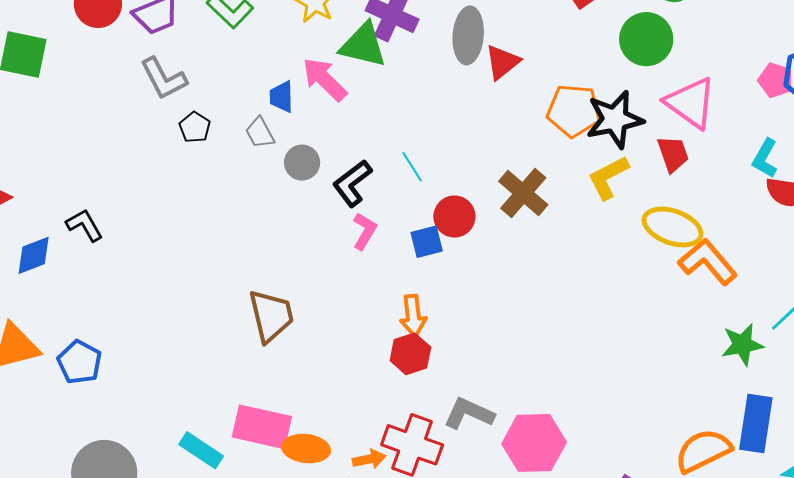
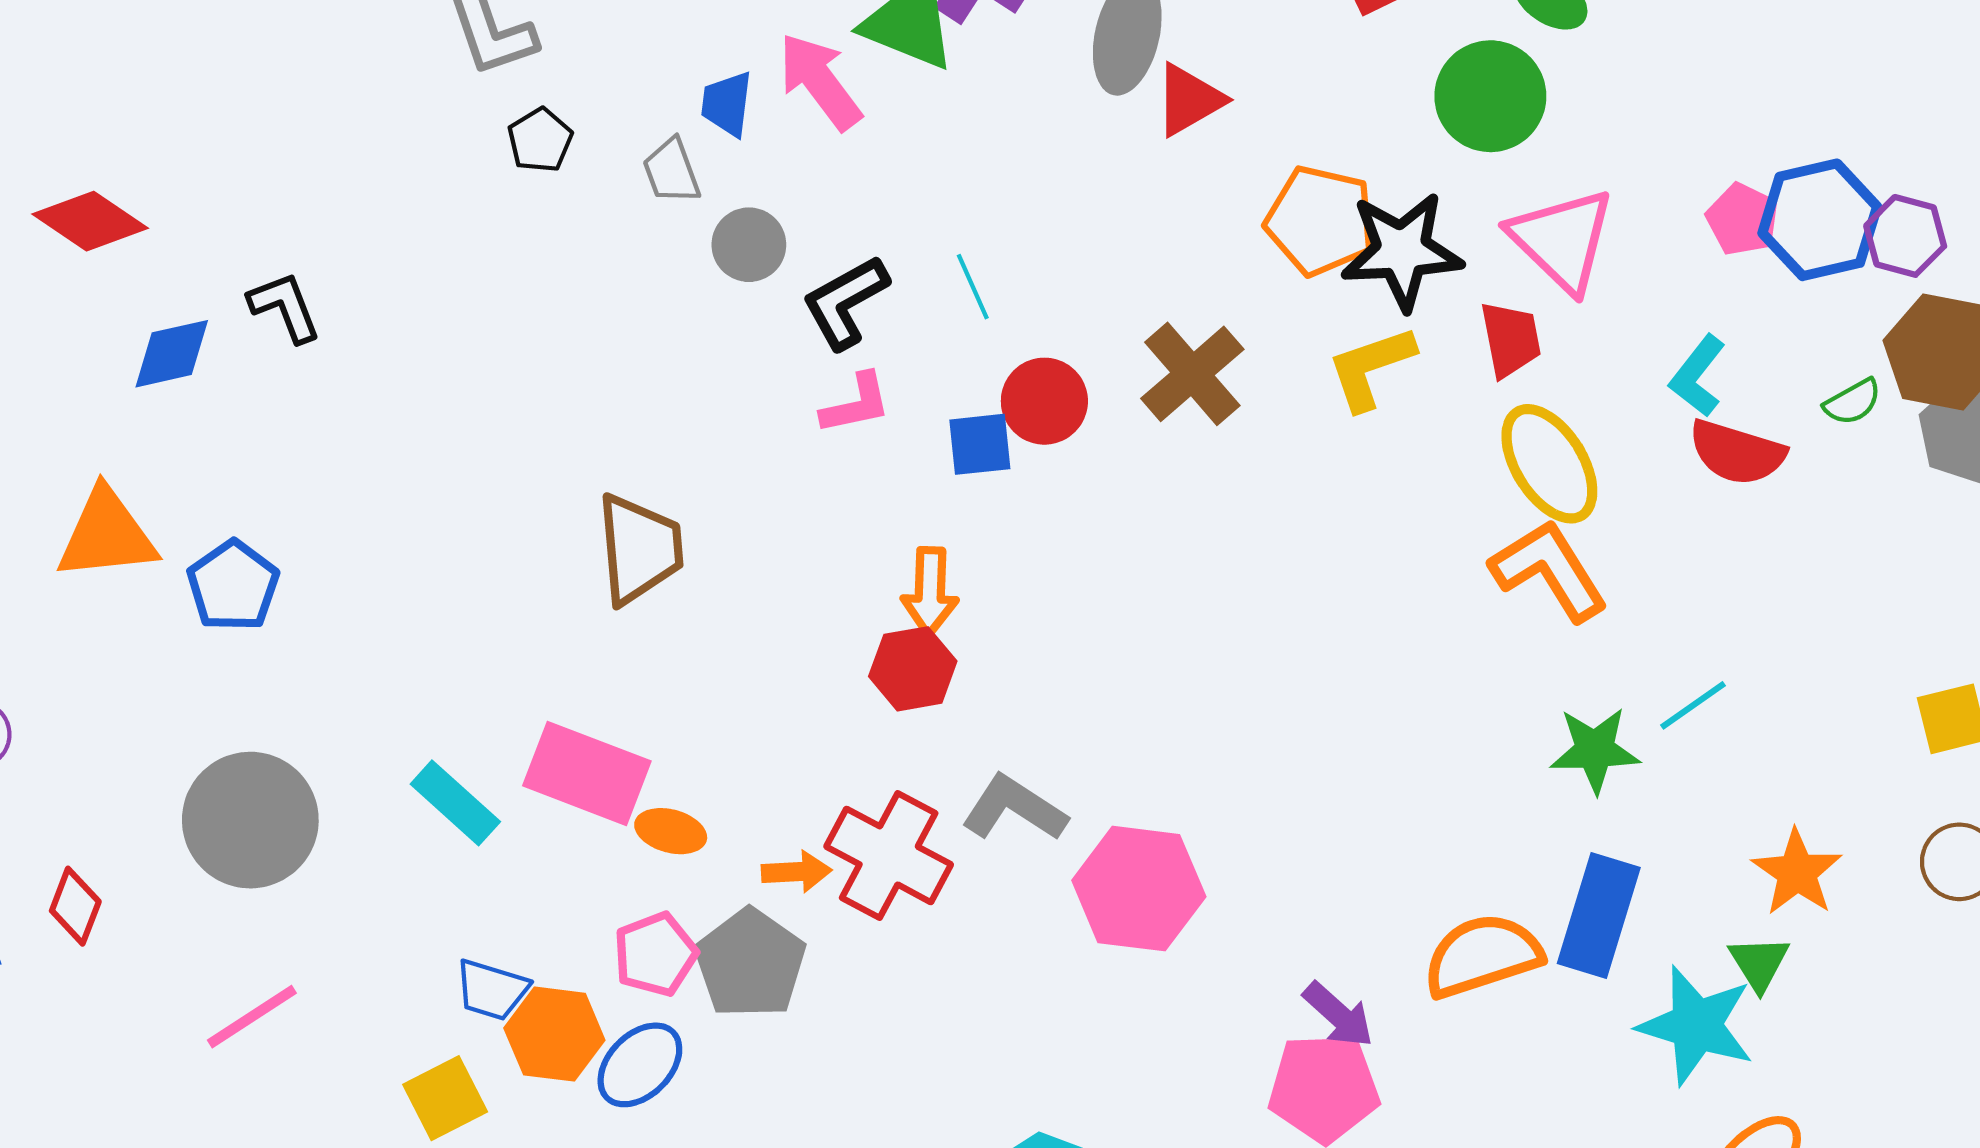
yellow ellipse: (673, 227) -> (1549, 464), moved, turned 30
pink L-shape: (365, 231) -> (856, 404), turned 39
orange ellipse: (306, 449) -> (671, 831), size x0.7

